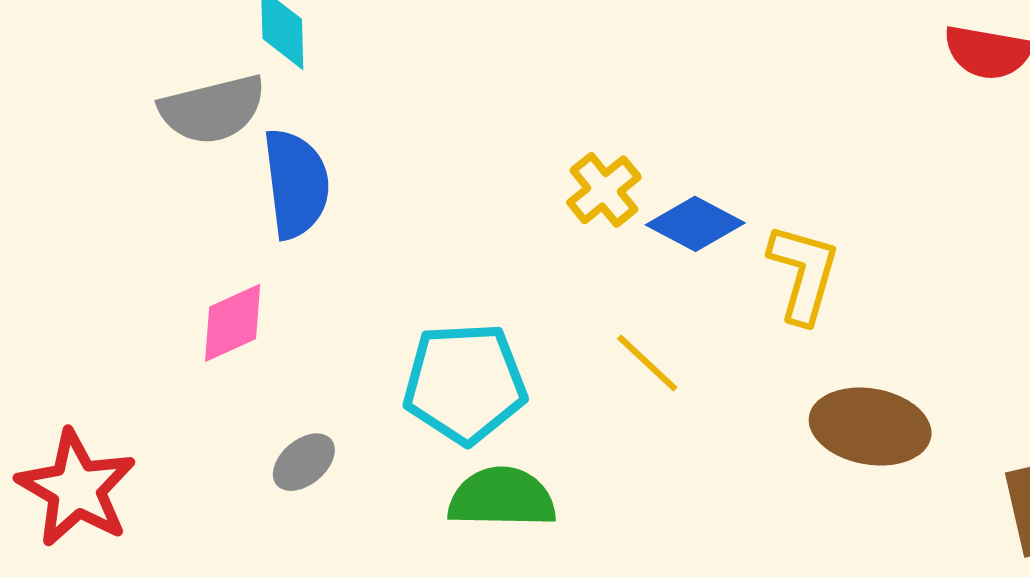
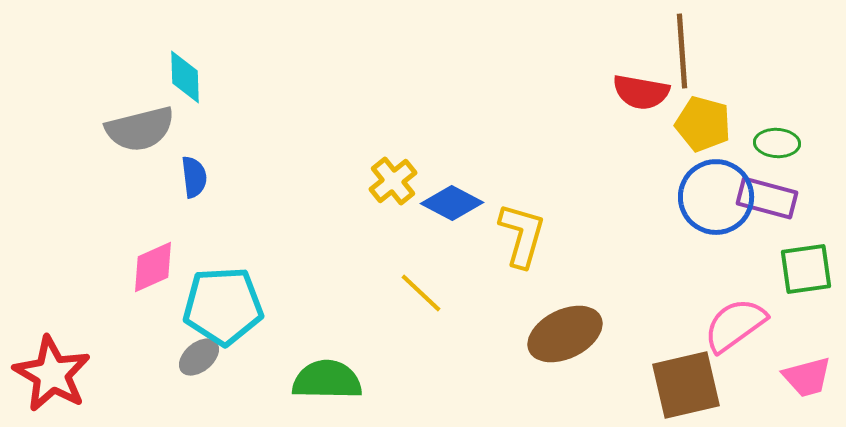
blue semicircle: (296, 184) -> (194, 177), size x0.6
cyan pentagon: (465, 383) -> (223, 306), moved
brown ellipse: (870, 427) -> (565, 334), turned -36

